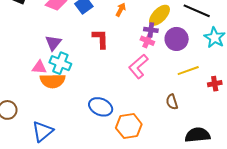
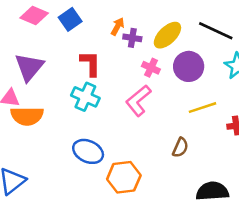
purple cross: (151, 30) -> (132, 38), moved
purple triangle: (53, 43) -> (29, 67), size x1.4
cyan cross: (60, 63) -> (85, 97), moved
brown semicircle: (172, 102) -> (180, 148), turned -140

